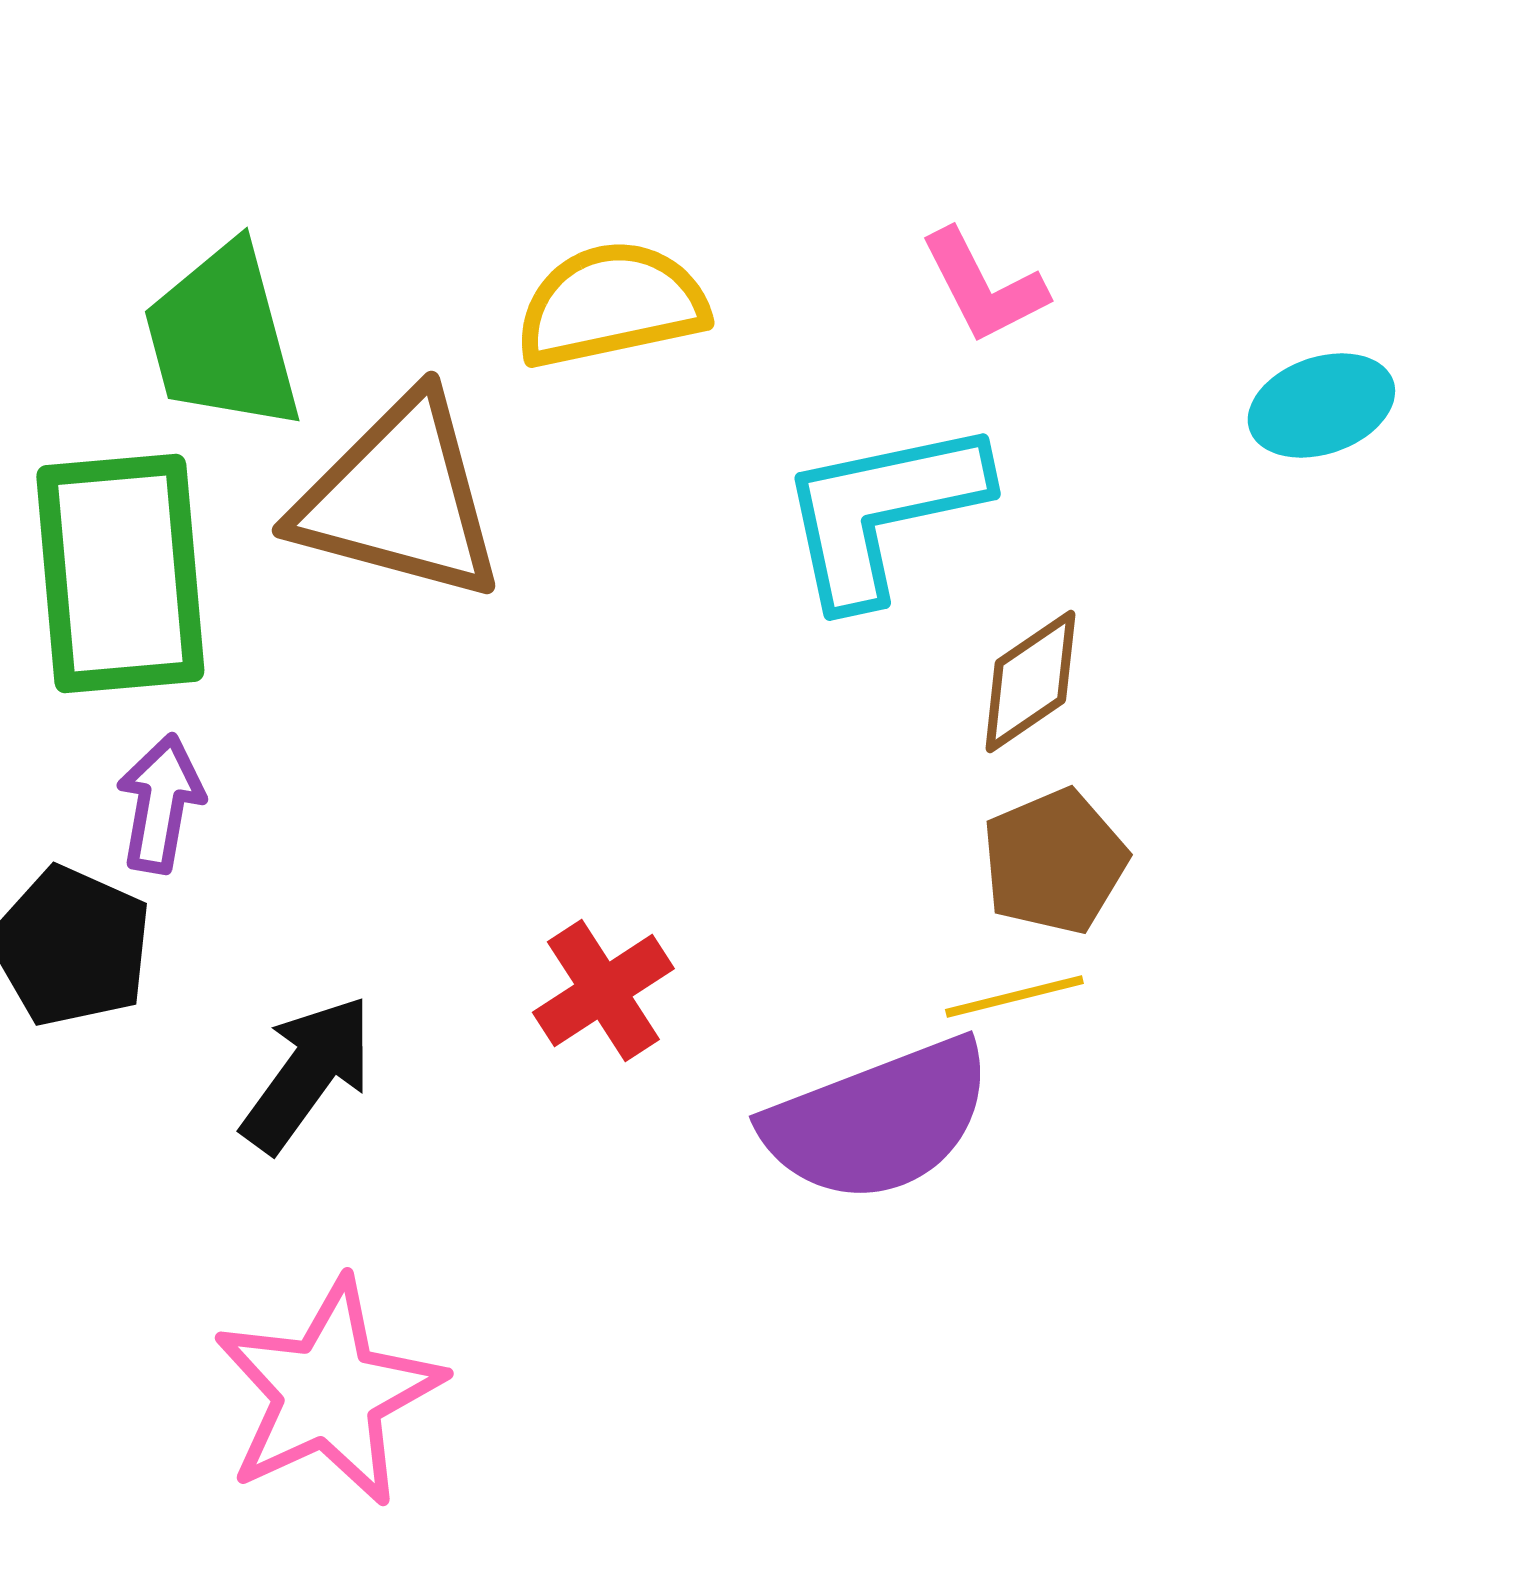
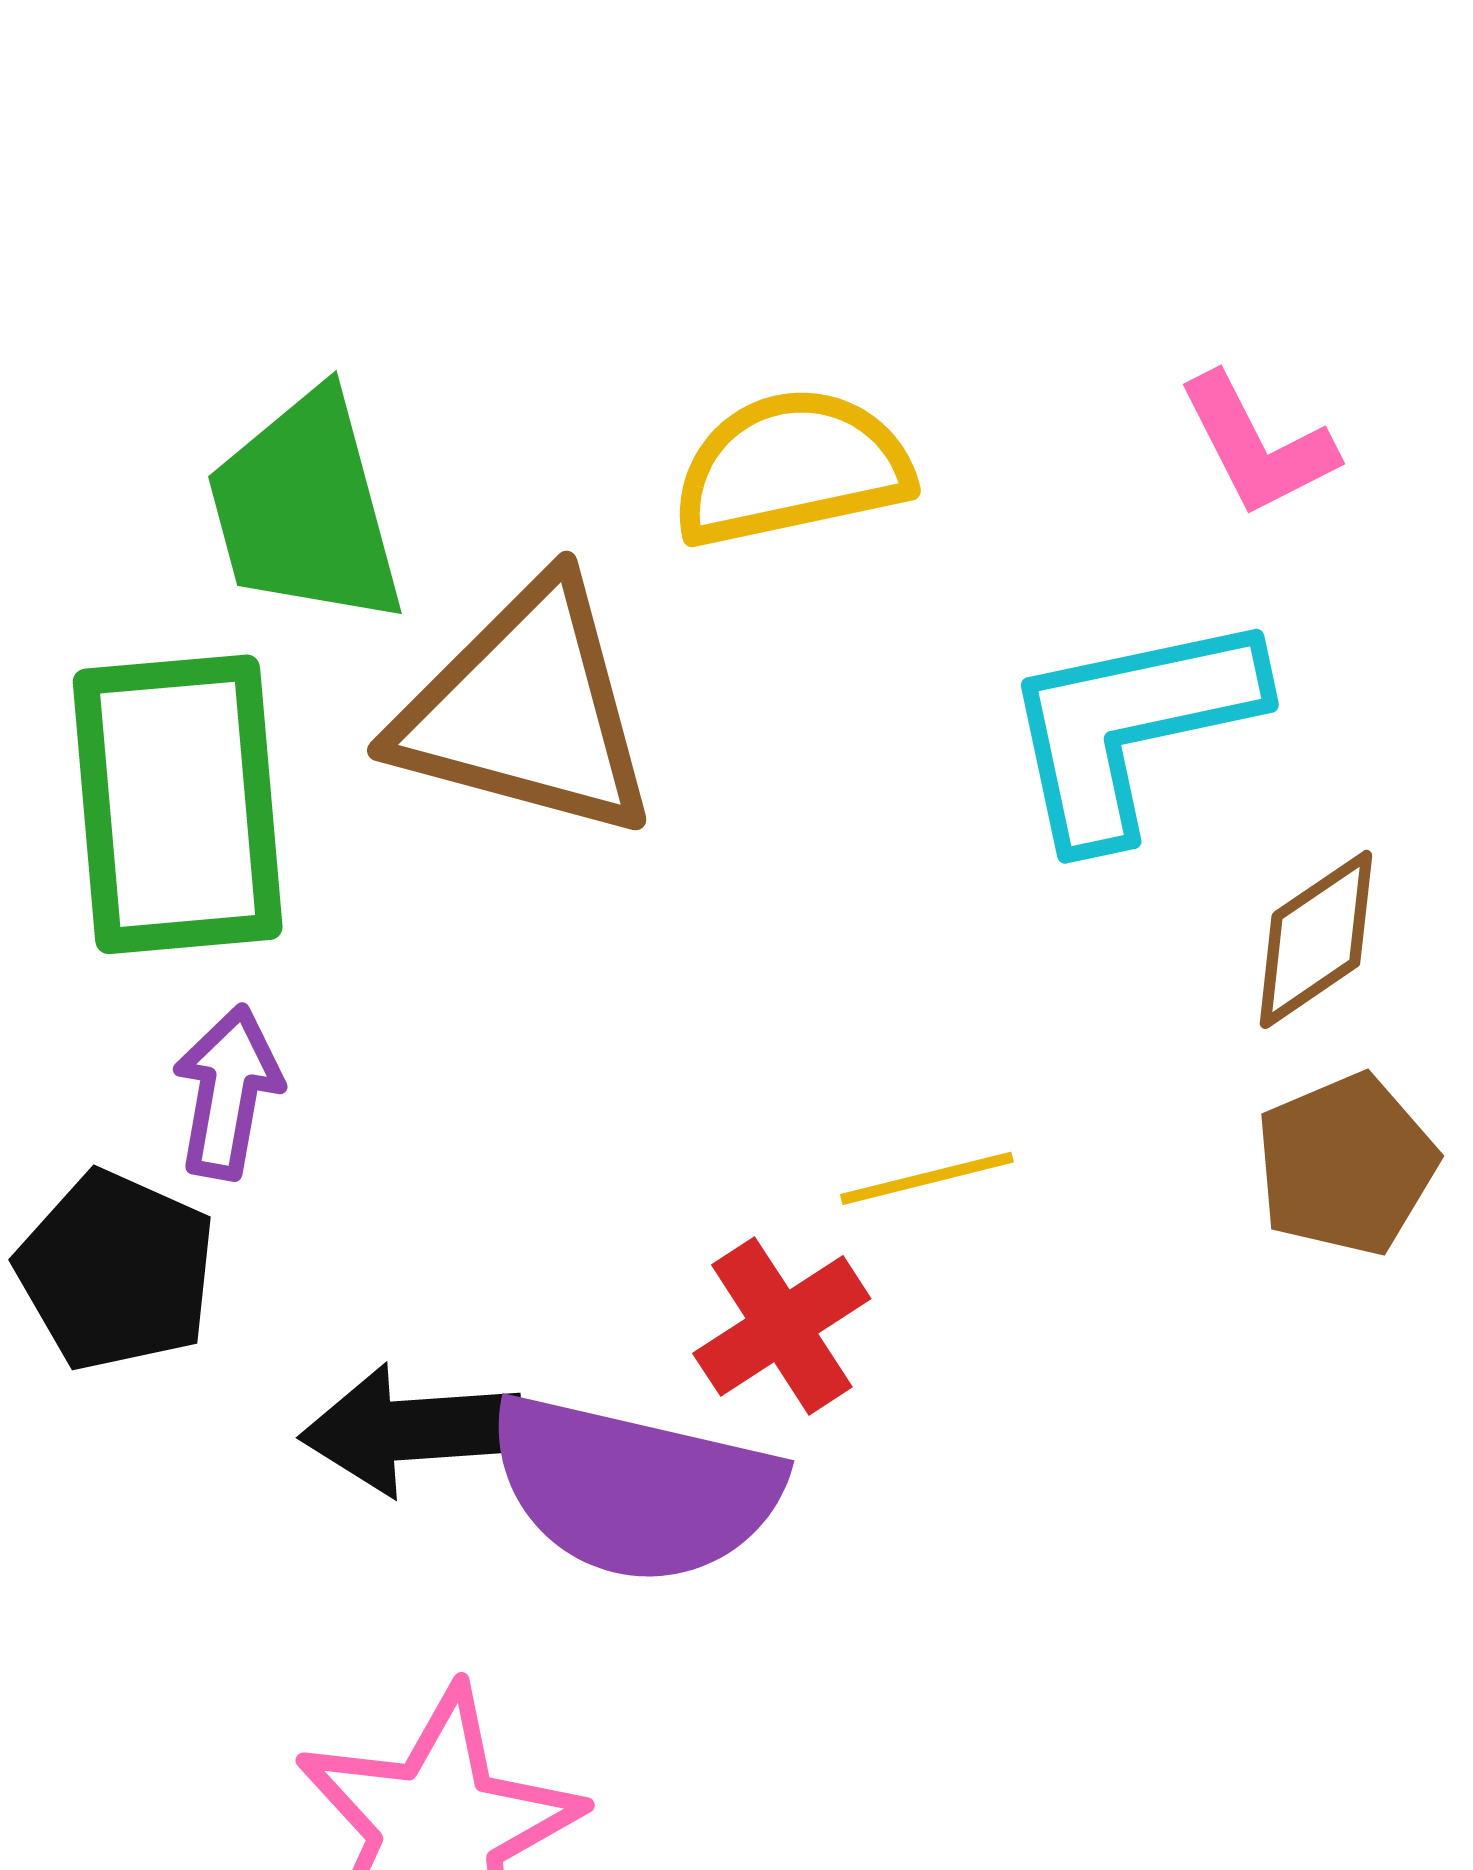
yellow line: (1014, 997) -> (927, 1178), moved
black arrow: (307, 1074) -> (412, 1430), turned -130
purple semicircle: (878, 1121) -> (634, 1489), moved, turned 34

